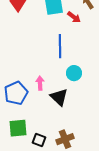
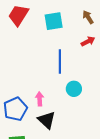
red arrow: (74, 17) -> (88, 41), moved, turned -64
black triangle: (59, 97) -> (47, 120), moved

